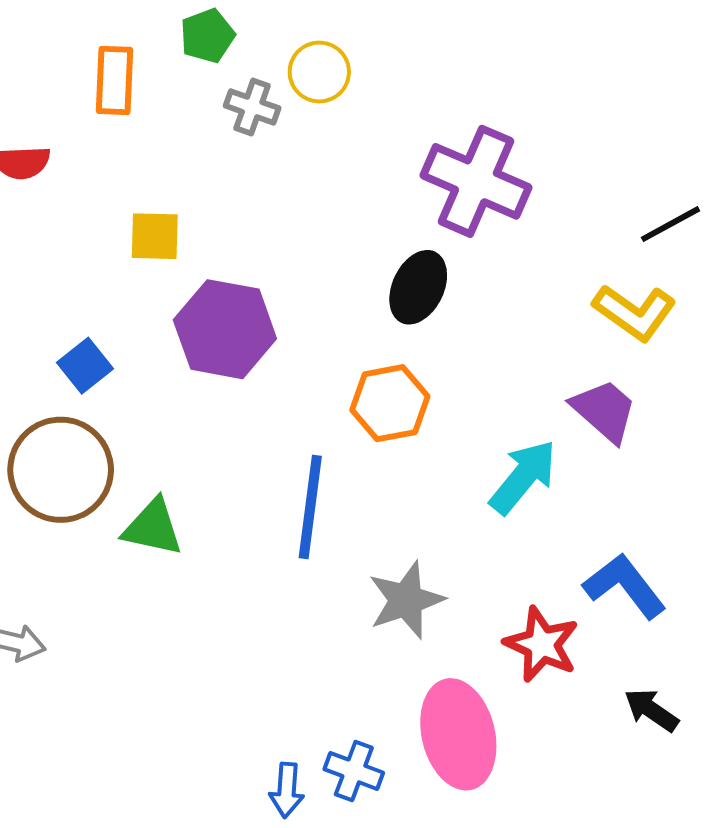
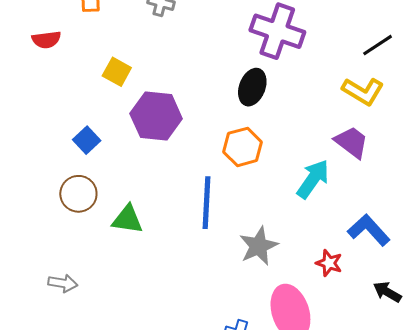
yellow square: (155, 236) -> (117, 72), turned 32
brown circle: (61, 470) -> (78, 194), size x0.7
red star: (542, 644) -> (329, 263), size x0.7

